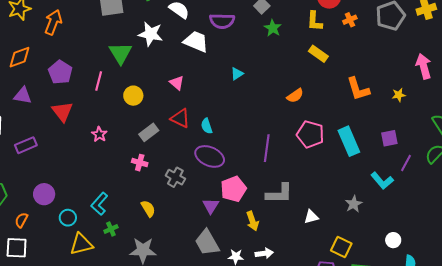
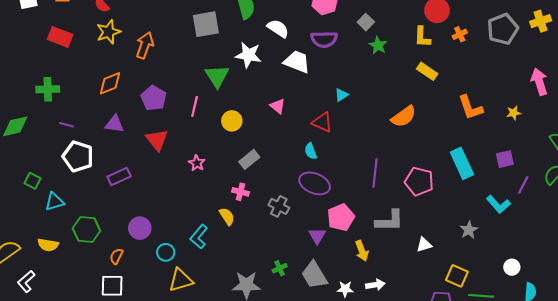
orange semicircle: (295, 96) -> (404, 116), size x1.4
red triangle: (180, 118) -> (322, 122), moved
pink pentagon: (310, 134) -> (419, 182), moved
yellow semicircle: (148, 209) -> (227, 216), moved
green cross: (111, 229) -> (280, 268), moved

